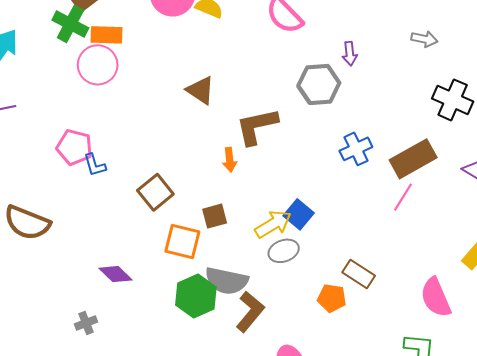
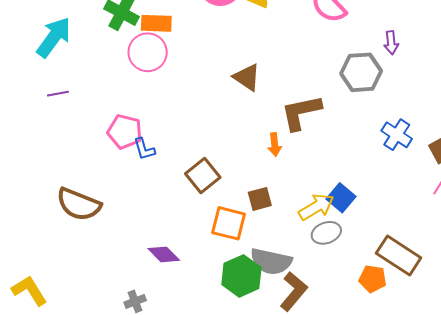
blue cross: (356, 149) -> (397, 135), turned -32
brown rectangle: (359, 274) -> (399, 256), size x1.4

